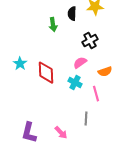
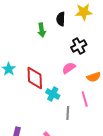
cyan cross: (75, 83) -> (53, 94), moved
gray line: (86, 119) -> (68, 113), moved

